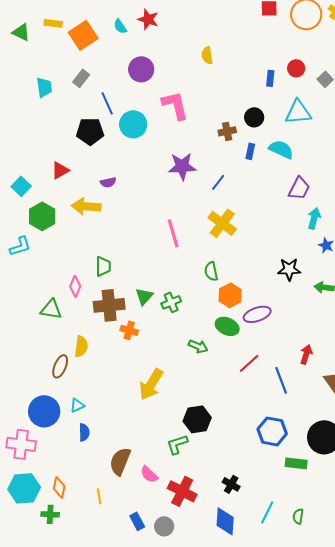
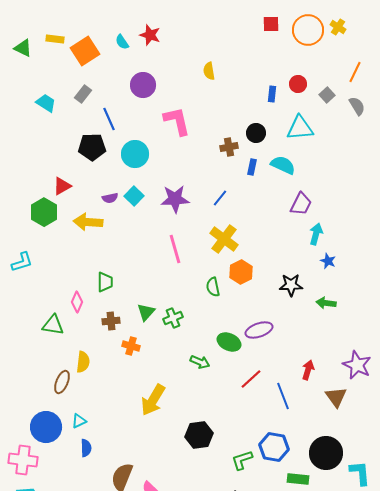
cyan trapezoid: (44, 87) -> (46, 103), turned -50
cyan circle: (133, 124) -> (135, 154), moved
purple star: (182, 166) -> (175, 199), moved
cyan square: (21, 186) -> (134, 196), moved
green hexagon: (42, 216) -> (44, 212), moved
orange hexagon: (230, 295) -> (241, 272), moved
brown cross: (109, 305) -> (111, 321), size x0.6
green L-shape: (177, 444) -> (242, 460), moved

